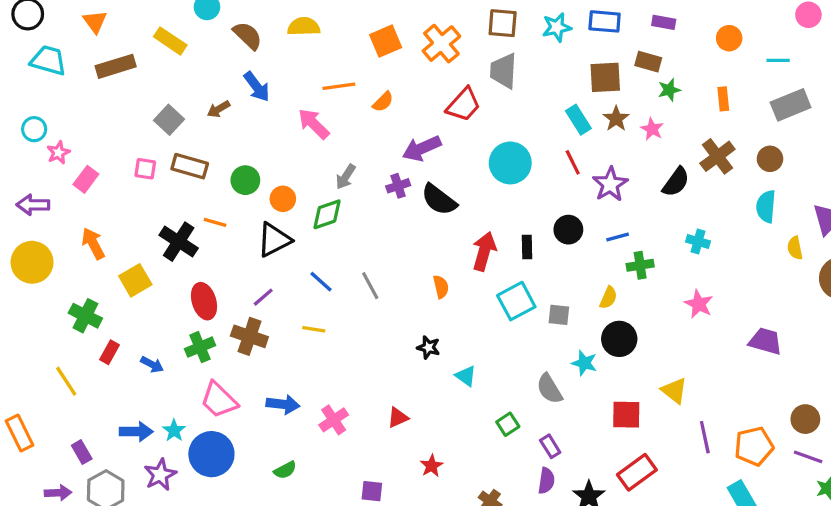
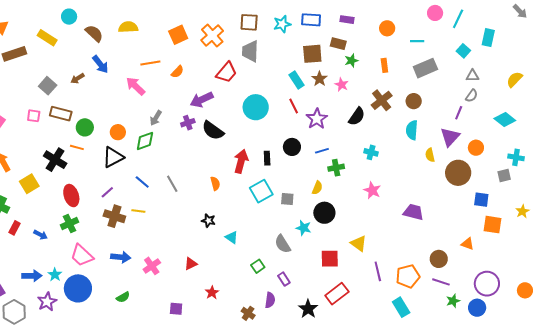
green circle: (245, 180) -> (85, 127), moved
brown cross: (249, 336) -> (114, 216), moved
purple semicircle: (546, 481) -> (270, 300), moved

